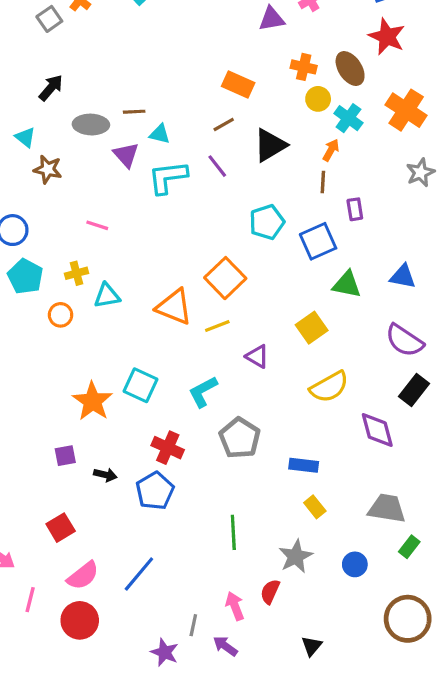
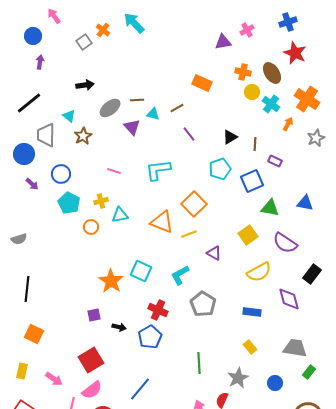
black arrow: (51, 88) -> (85, 85), turned 42
gray ellipse: (91, 125) -> (110, 108), turned -40
brown line: (224, 125) -> (177, 108), moved
black triangle: (270, 145) -> (230, 137), moved, size x0.7
orange arrow: (331, 150) -> (288, 124), moved
brown star: (48, 169) -> (83, 136), turned 30
cyan L-shape: (168, 177) -> (158, 170), moved
purple rectangle: (355, 209) -> (275, 161), turned -56
purple semicircle: (404, 340) -> (285, 243), moved
blue rectangle: (304, 465) -> (252, 312), moved
red square: (61, 528) -> (91, 360), size x1.4
pink semicircle: (83, 576) -> (92, 390), moved

